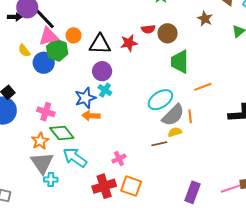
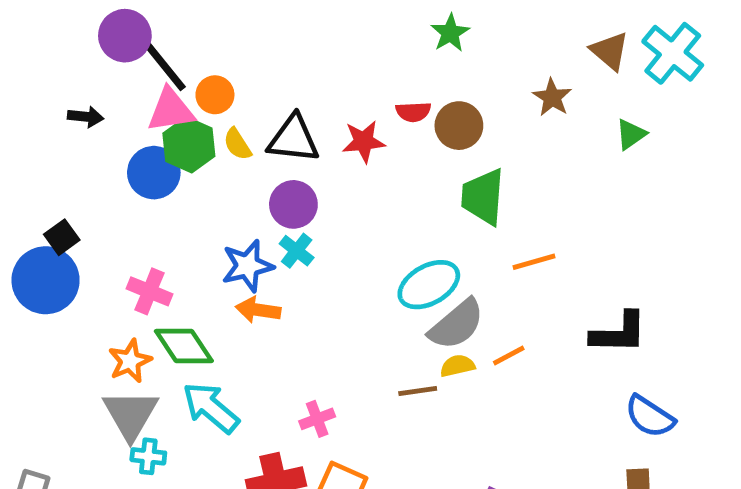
black arrow: (15, 17) -> (86, 117), moved
orange circle: (74, 35) -> (215, 95), moved
yellow semicircle: (24, 51) -> (237, 144), moved
orange line: (190, 116) -> (509, 356), moved, turned 64

